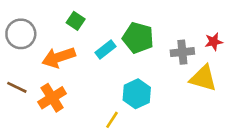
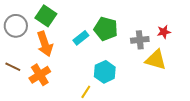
green square: (76, 21) -> (46, 16), moved, size x1.5
orange arrow: (59, 57) -> (45, 44), turned -90

